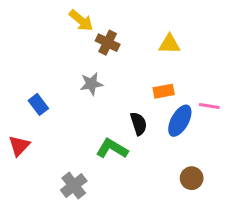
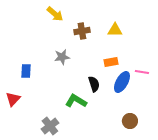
brown cross: (108, 43) -> (82, 31), moved, turned -35
blue rectangle: (38, 104) -> (26, 71), turned 40

